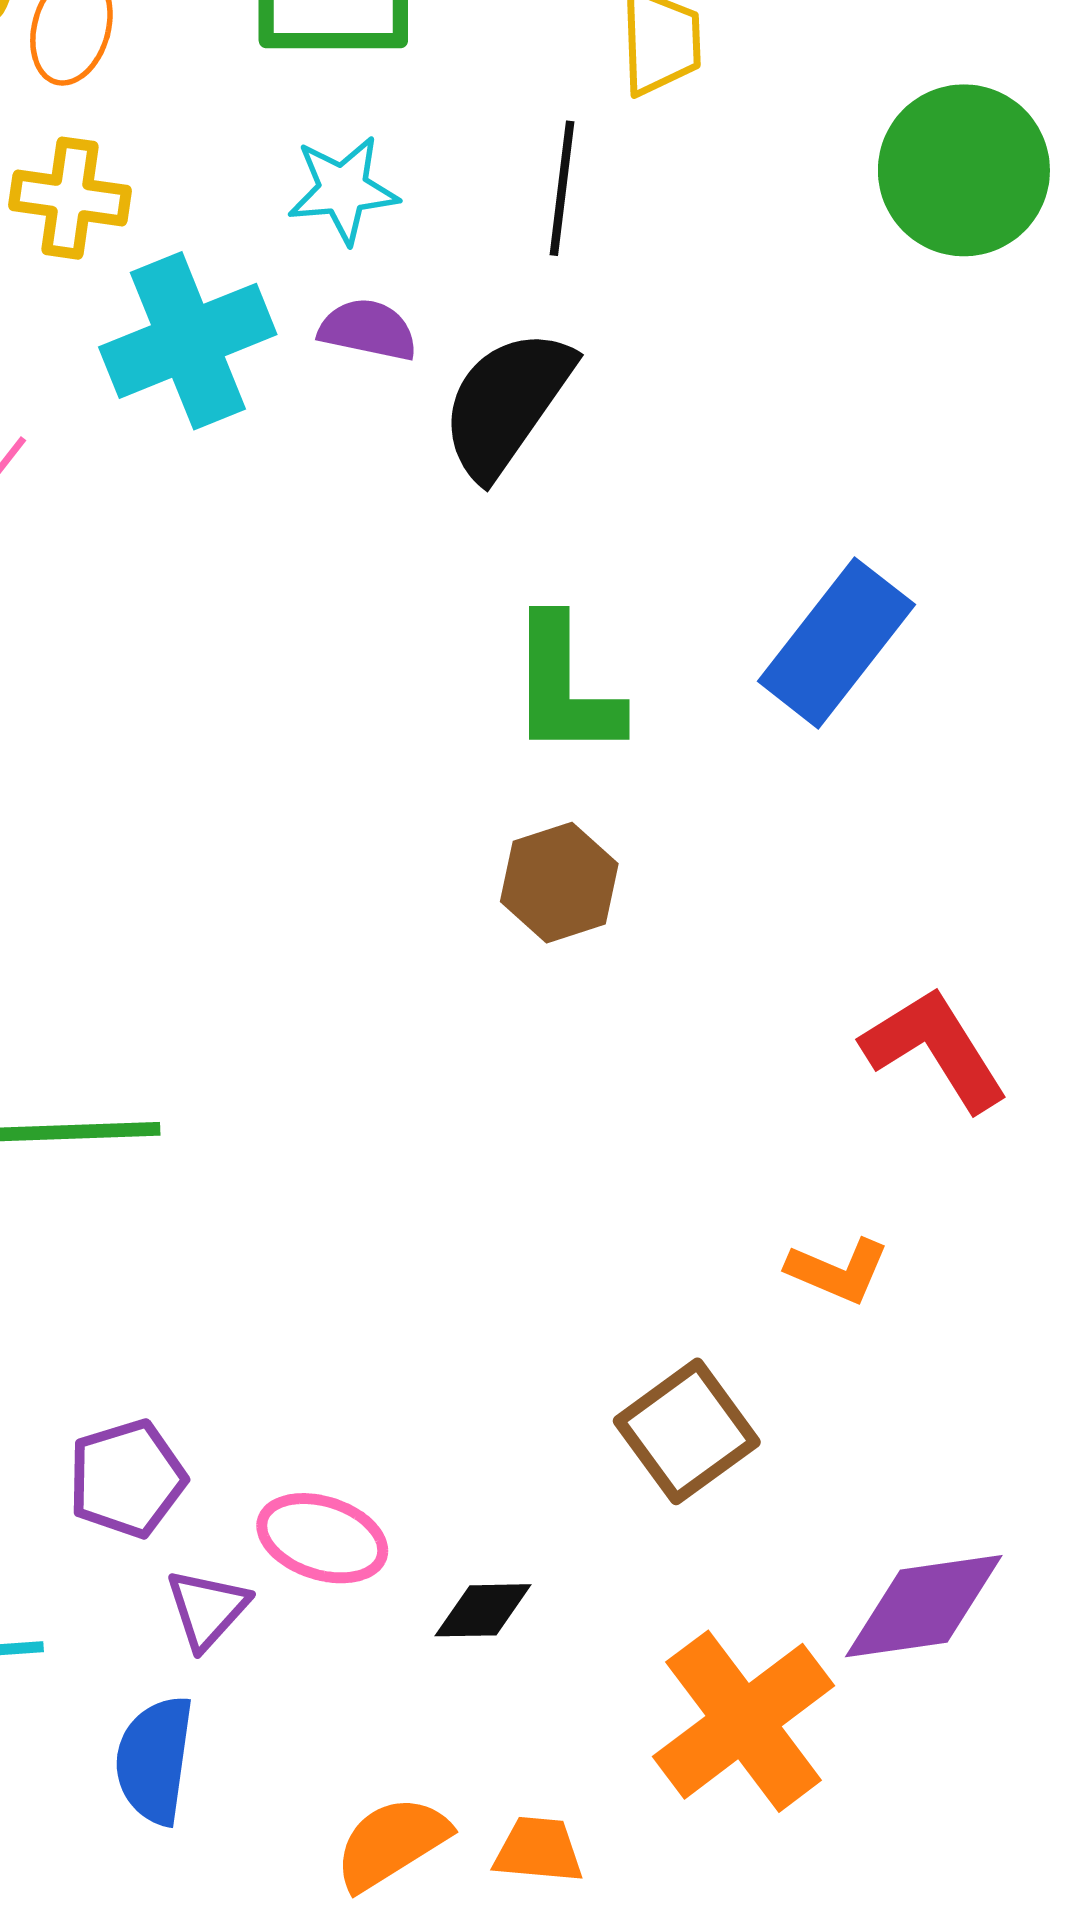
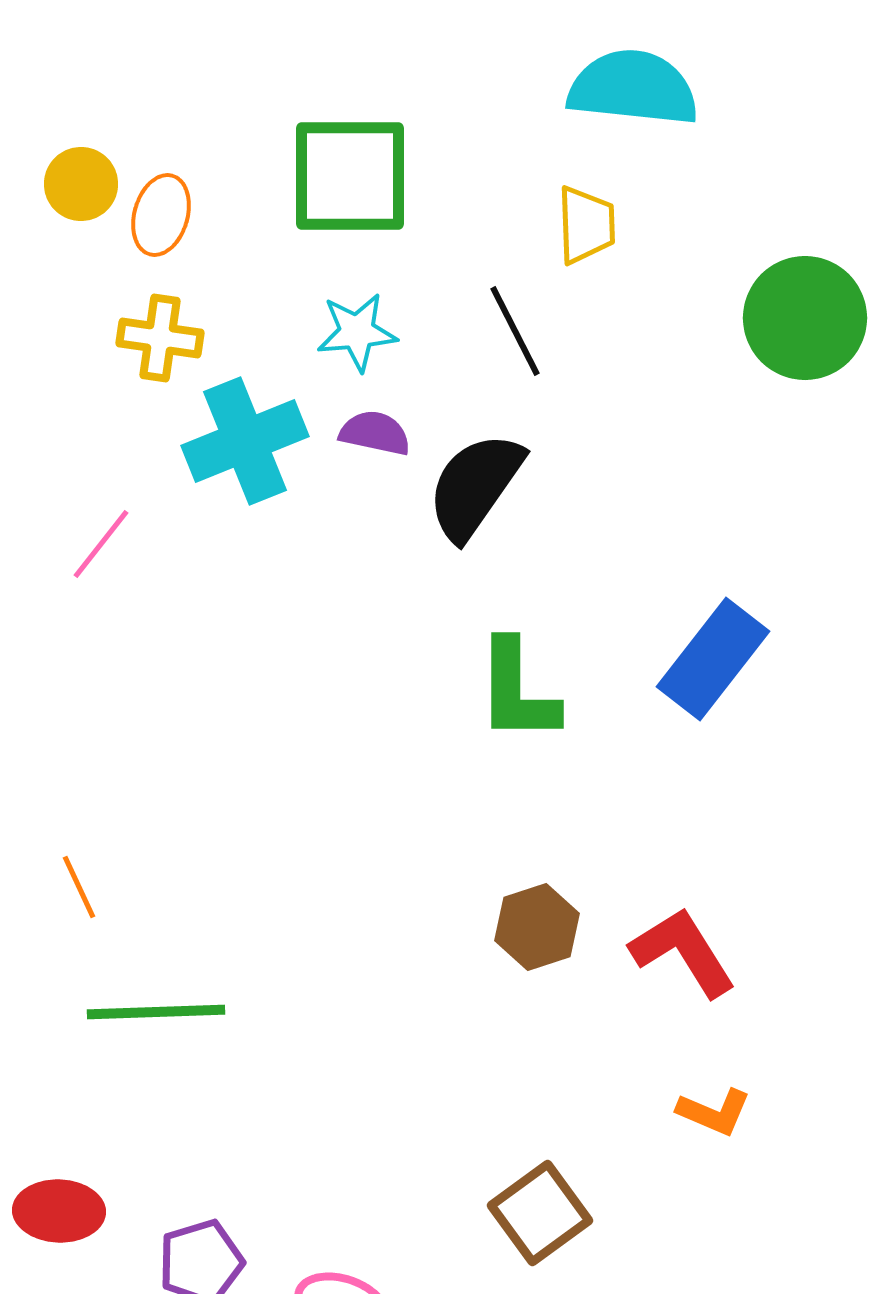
black line: (562, 188) -> (515, 331), turned -34
brown hexagon: (559, 883) -> (537, 927), moved
red L-shape: (935, 1049) -> (683, 952), moved
brown square: (687, 1431) -> (540, 1213), moved

